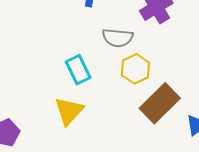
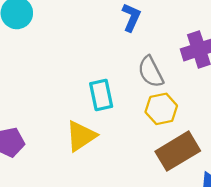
gray semicircle: (118, 38) -> (151, 72), turned 44

